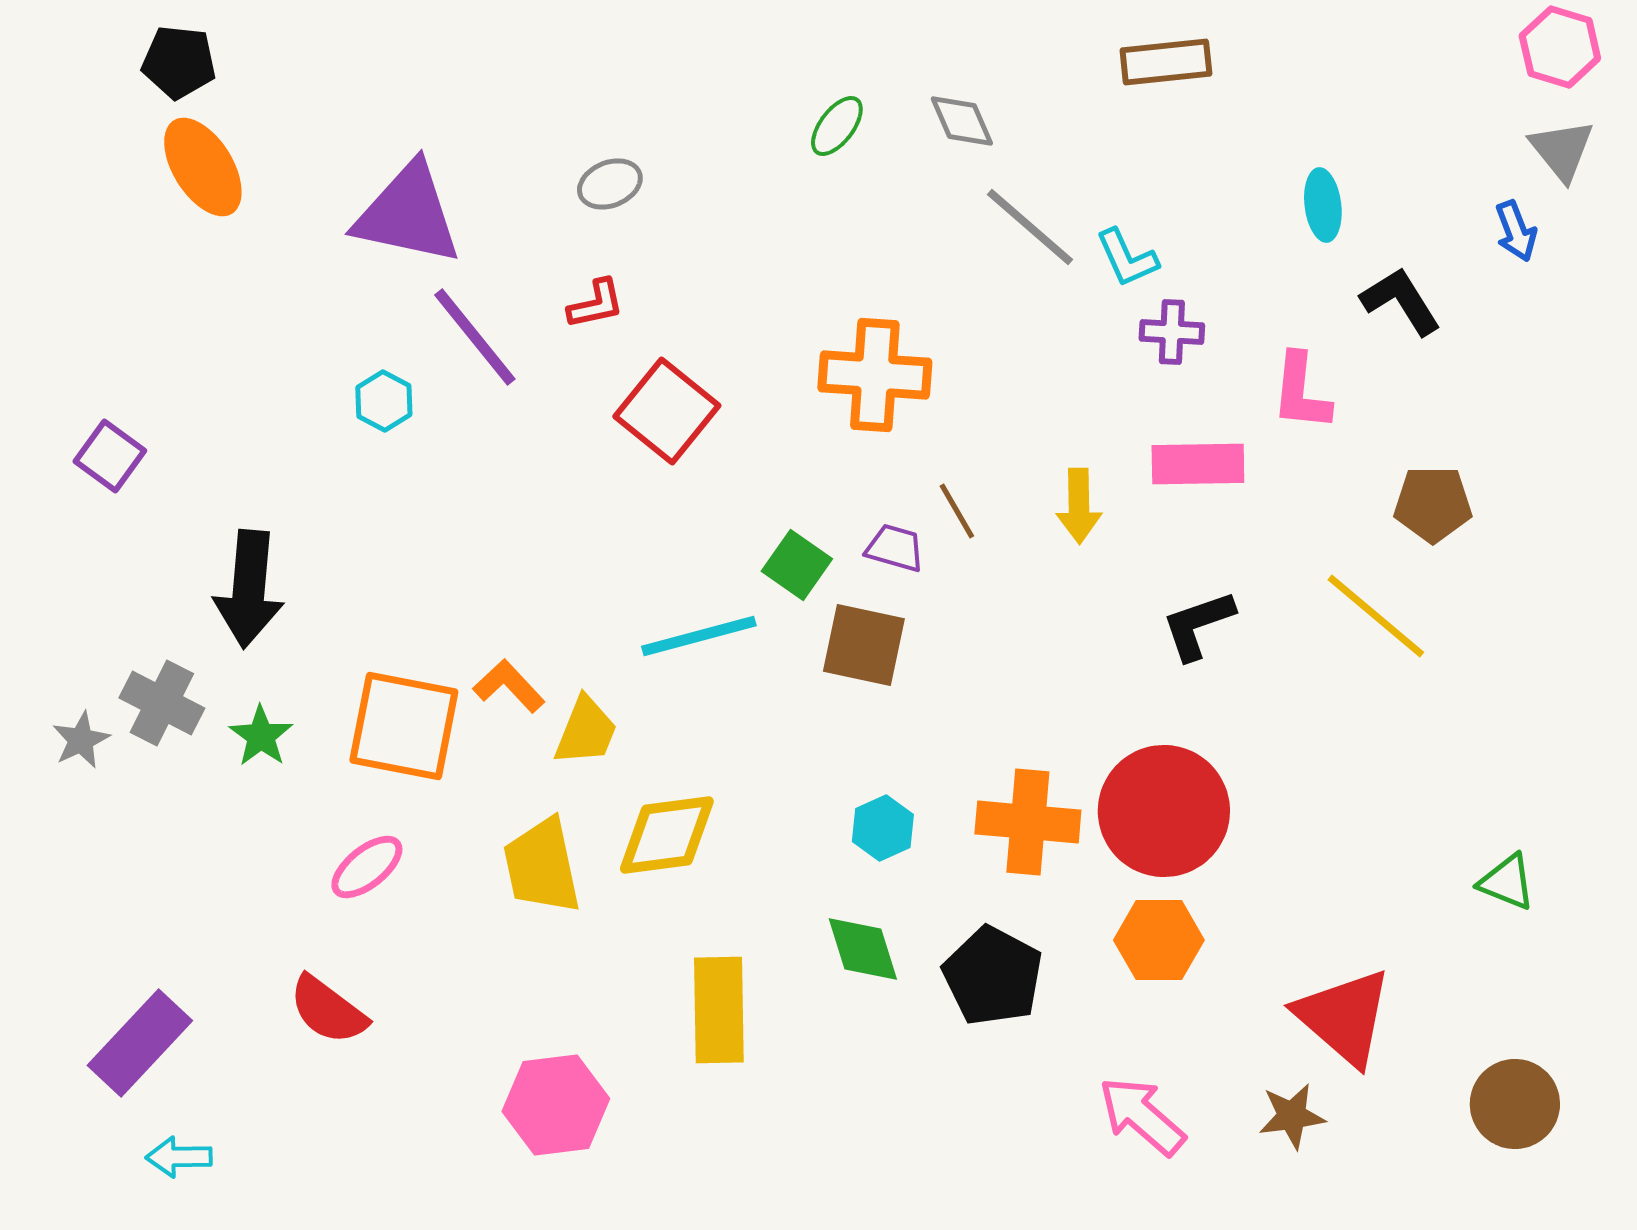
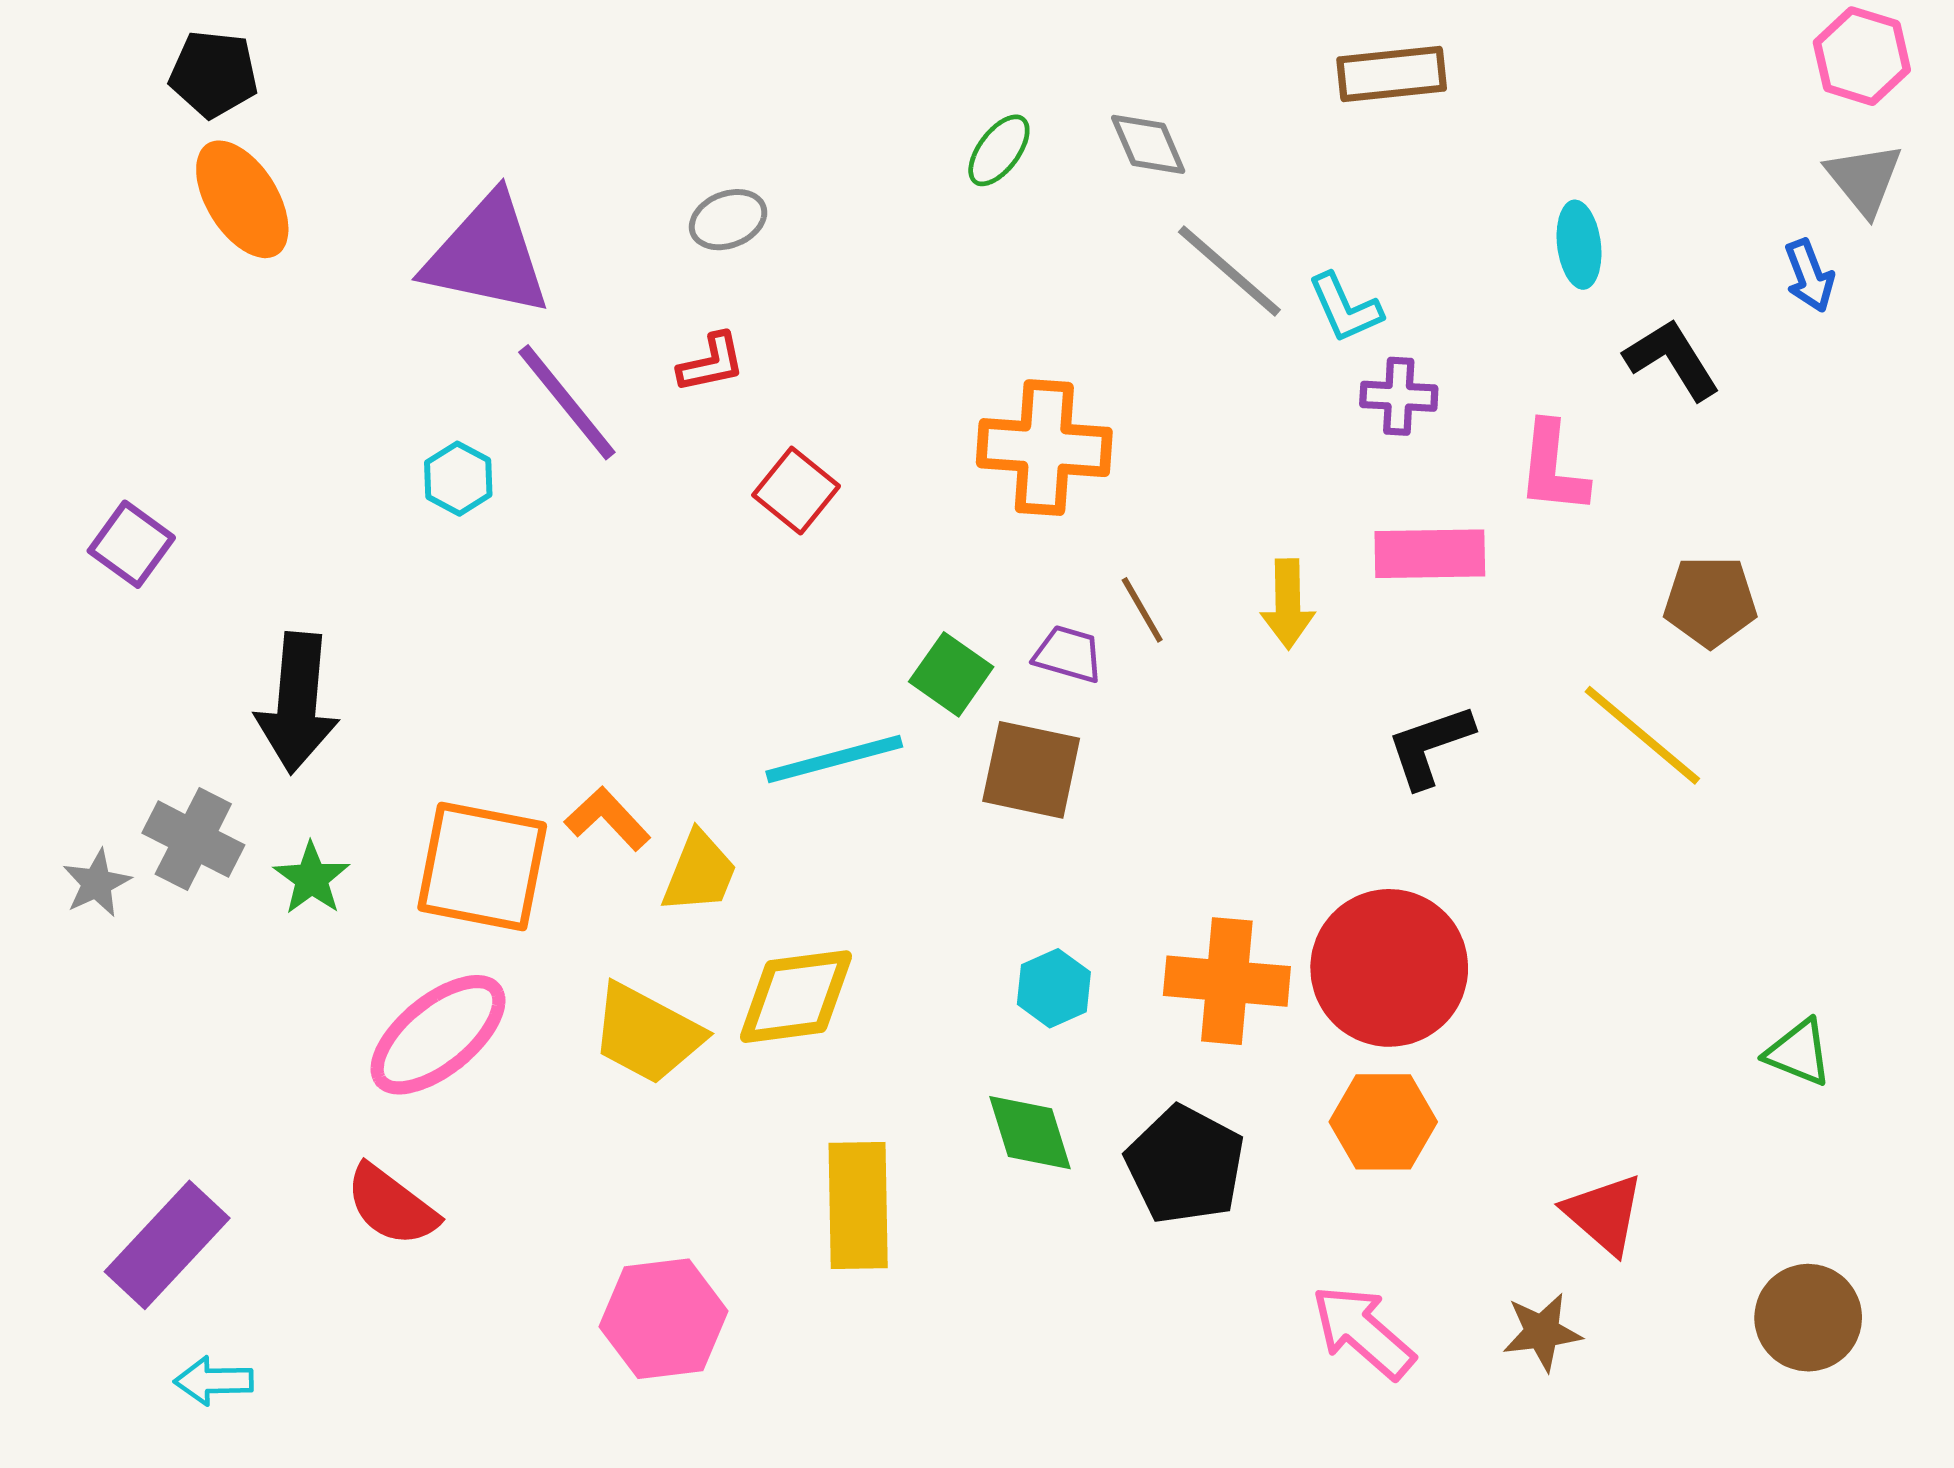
red square: (667, 411) -> (796, 491), size x0.7
yellow trapezoid: (542, 866) -> (647, 1034), turned -50
pink ellipse: (367, 867) -> (438, 1035), size x1.6
red triangle: (1344, 1017) -> (1604, 1214), size x0.7

